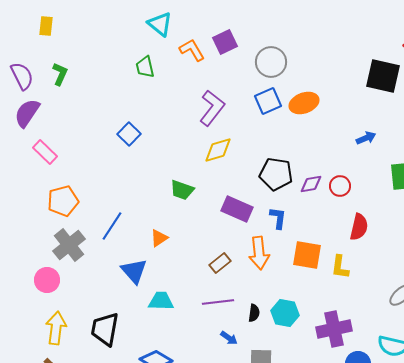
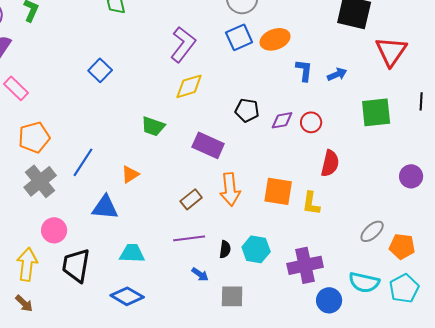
black pentagon: (276, 174) -> (247, 110), size x0.7
blue L-shape: (278, 218) -> (304, 70), moved
blue triangle: (134, 271) -> (105, 207), turned -44
pink circle: (47, 280) -> (54, 230), moved
cyan trapezoid: (161, 301) -> (132, 253), moved

